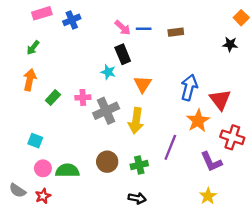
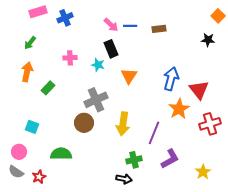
pink cross: (83, 97) -> (70, 58), moved
yellow arrow: (136, 121) -> (123, 124), moved
red cross: (232, 137) -> (210, 124), turned -35
brown circle: (107, 162) -> (84, 123), moved
purple L-shape: (211, 162) -> (170, 159), moved, turned -95
green cross: (139, 165) -> (134, 160), moved
pink circle: (43, 168) -> (19, 152), moved
yellow star: (208, 196) -> (203, 172), moved

